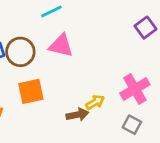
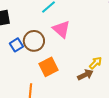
pink triangle: (61, 46) -> (61, 29), turned 42

